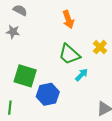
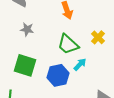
gray star: (13, 32) -> (27, 29), moved
blue hexagon: (48, 94) -> (58, 75), moved

